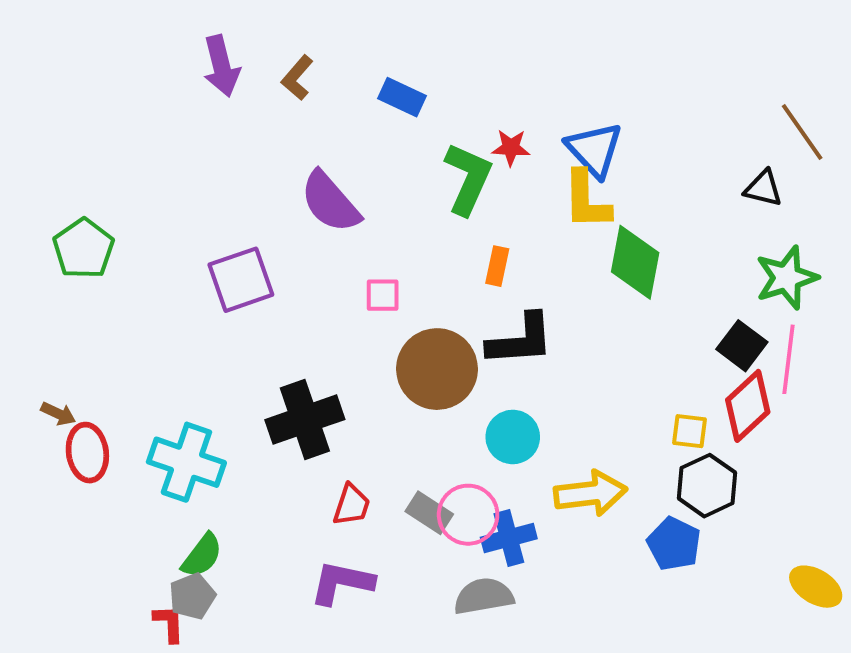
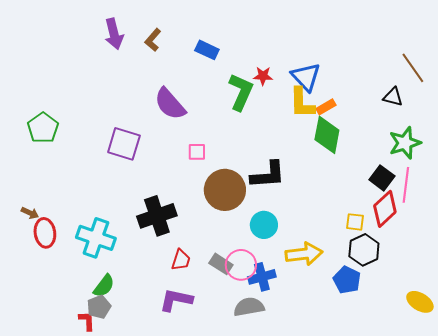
orange rectangle: (497, 266) -> (326, 107), moved, turned 48
purple square: (241, 280) -> (124, 144), turned 36

